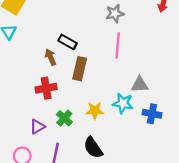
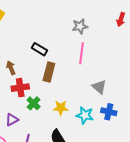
brown arrow: (50, 57) -> (11, 68), moved
gray triangle: (140, 85) -> (99, 87), turned 42
cyan star: (123, 103) -> (85, 115), moved
green cross: (64, 118) -> (34, 103), moved

